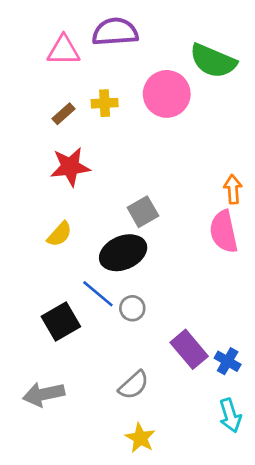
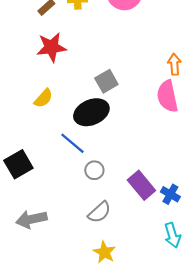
gray circle: (132, 308) -> (94, 170), moved
black square: (61, 322) -> (18, 164), moved

